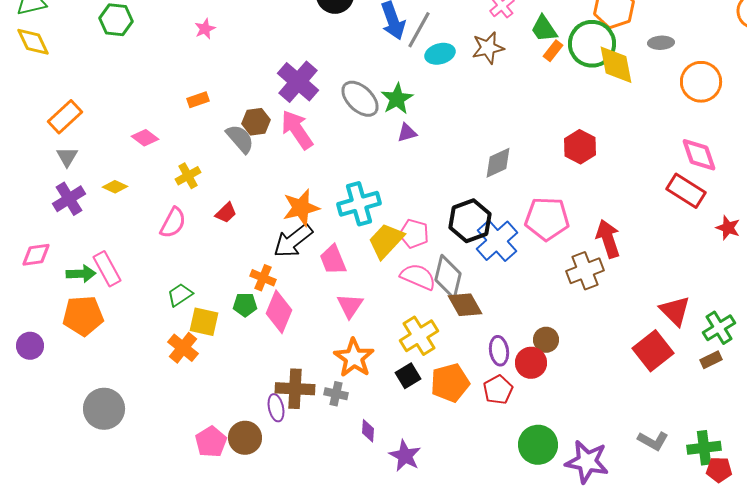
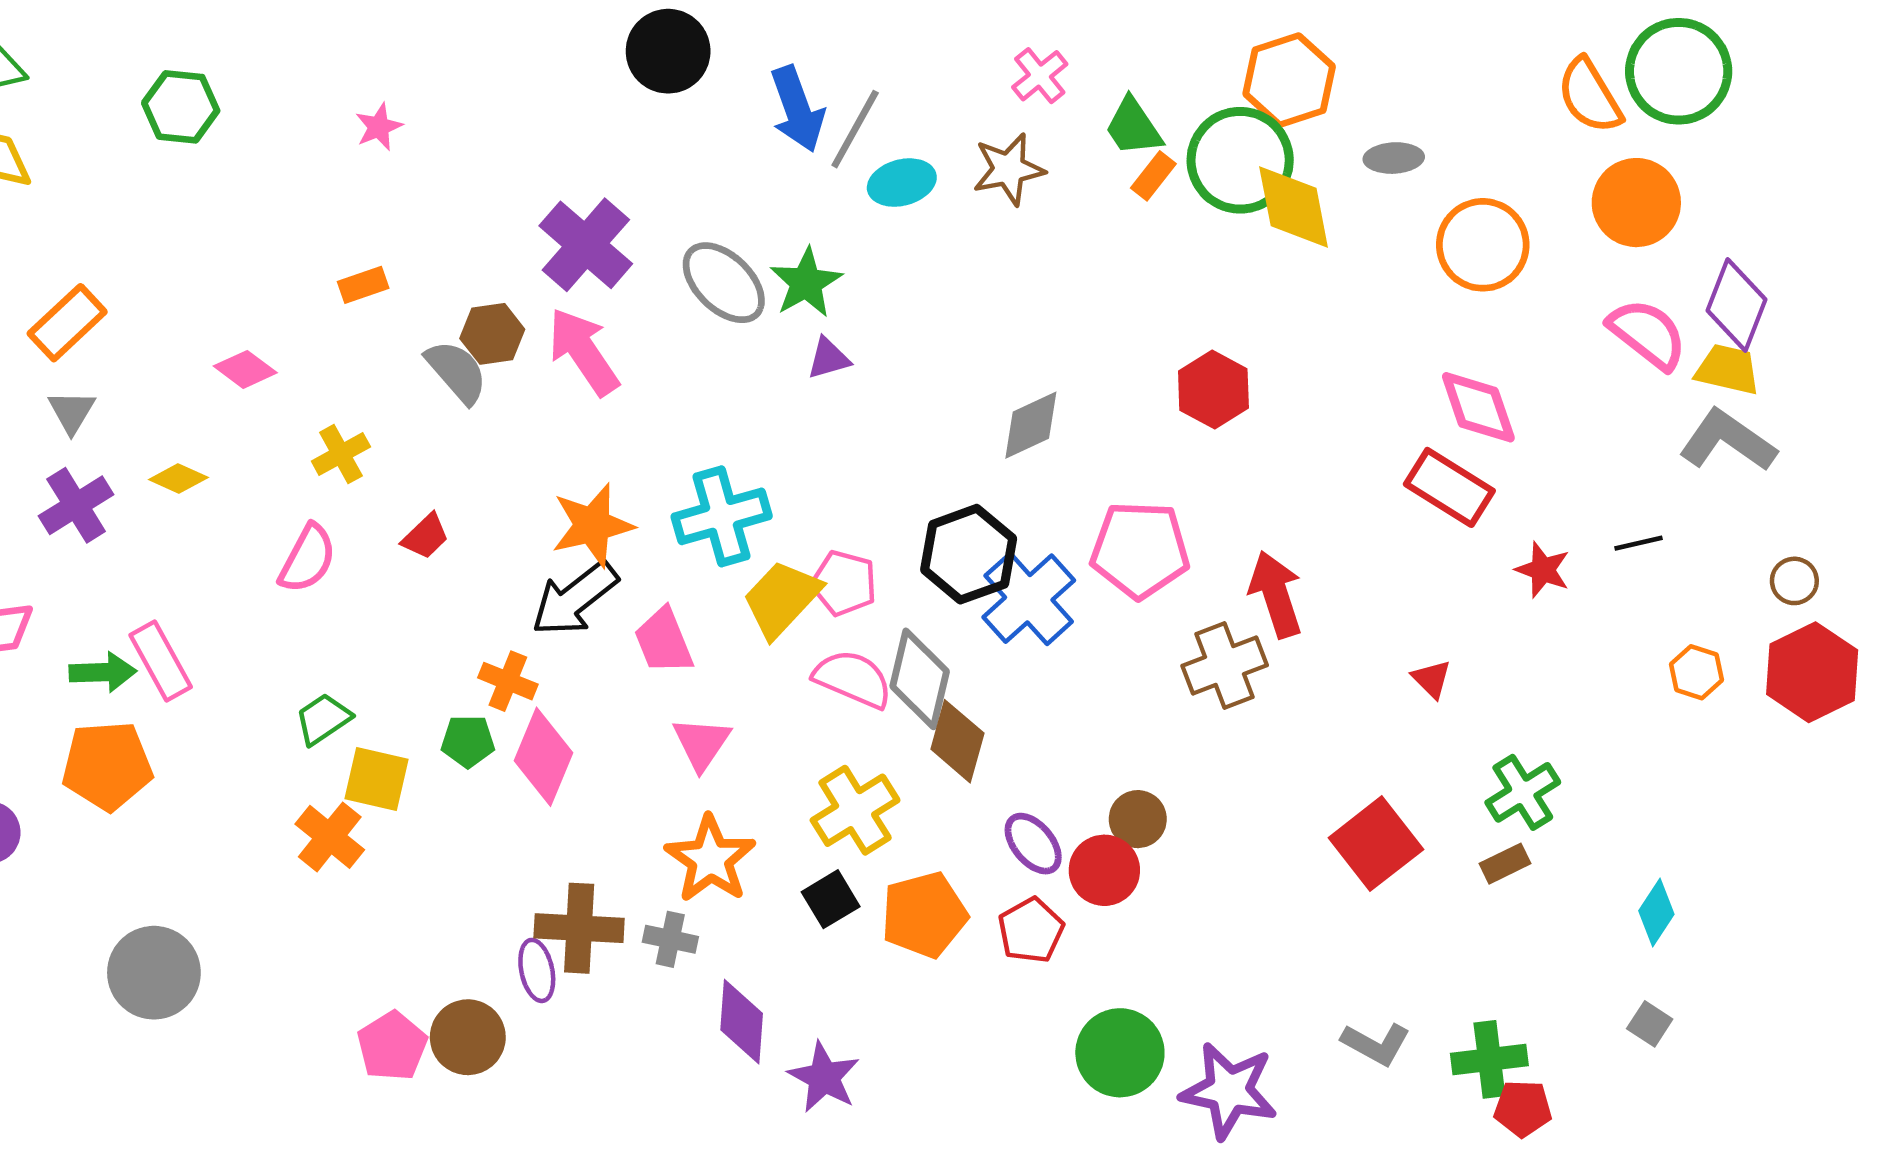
brown diamond: (465, 305) -> (957, 741), turned 45
red triangle: (675, 311) -> (1432, 679), moved, size x0.6
purple ellipse: (499, 351) -> (1033, 844), turned -32
purple diamond: (368, 431) -> (742, 1022), size x1.6

